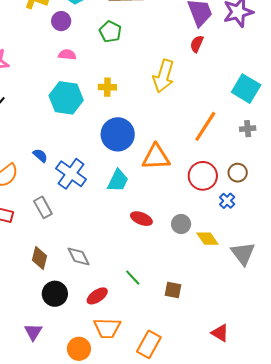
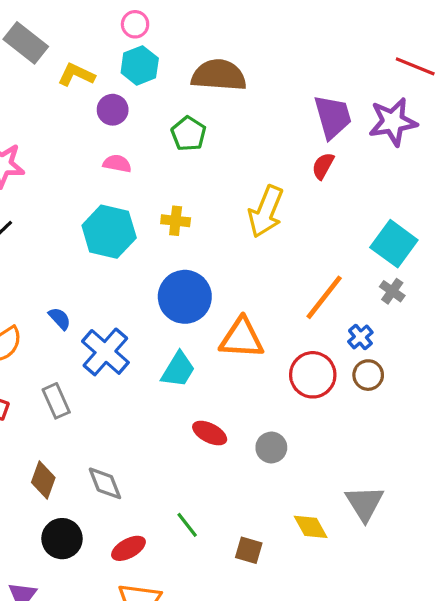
gray cross: (248, 129) -> (392, 291), moved, turned 35
blue cross: (227, 201) -> (360, 337), moved
yellow diamond: (207, 239) -> (311, 527), moved

